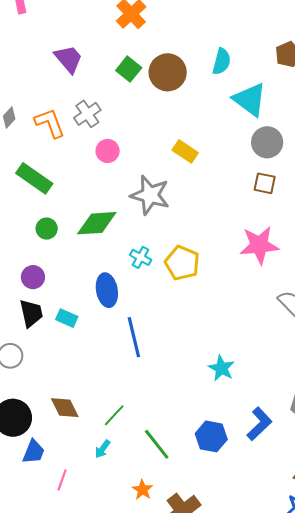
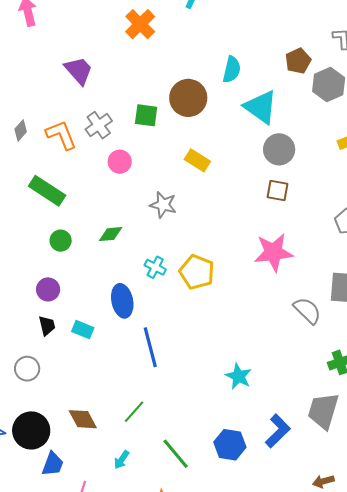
green square: (129, 69) -> (146, 115), moved, turned -30
brown circle: (168, 72) -> (188, 98), moved
gray star: (150, 195) -> (163, 205), size x0.7
green diamond: (97, 223) -> (111, 234), size x0.6
black trapezoid: (31, 313) -> (47, 326), size x0.7
green line: (114, 415) -> (134, 412), moved

